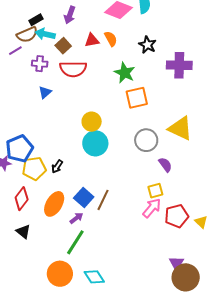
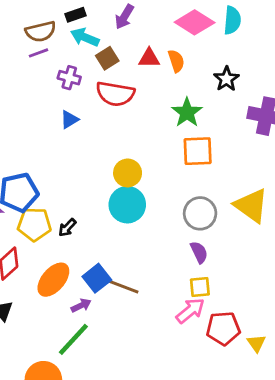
brown semicircle: (27, 35) -> (41, 31), moved
purple semicircle: (165, 165) -> (199, 252), moved
brown line: (103, 200) -> (123, 287), turned 75

